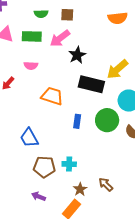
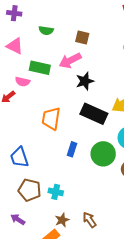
green semicircle: (41, 14) -> (46, 30), moved
green rectangle: (32, 36) -> (40, 68), moved
pink semicircle: (31, 66) -> (22, 82), moved
orange trapezoid: (52, 96) -> (51, 119), turned -110

